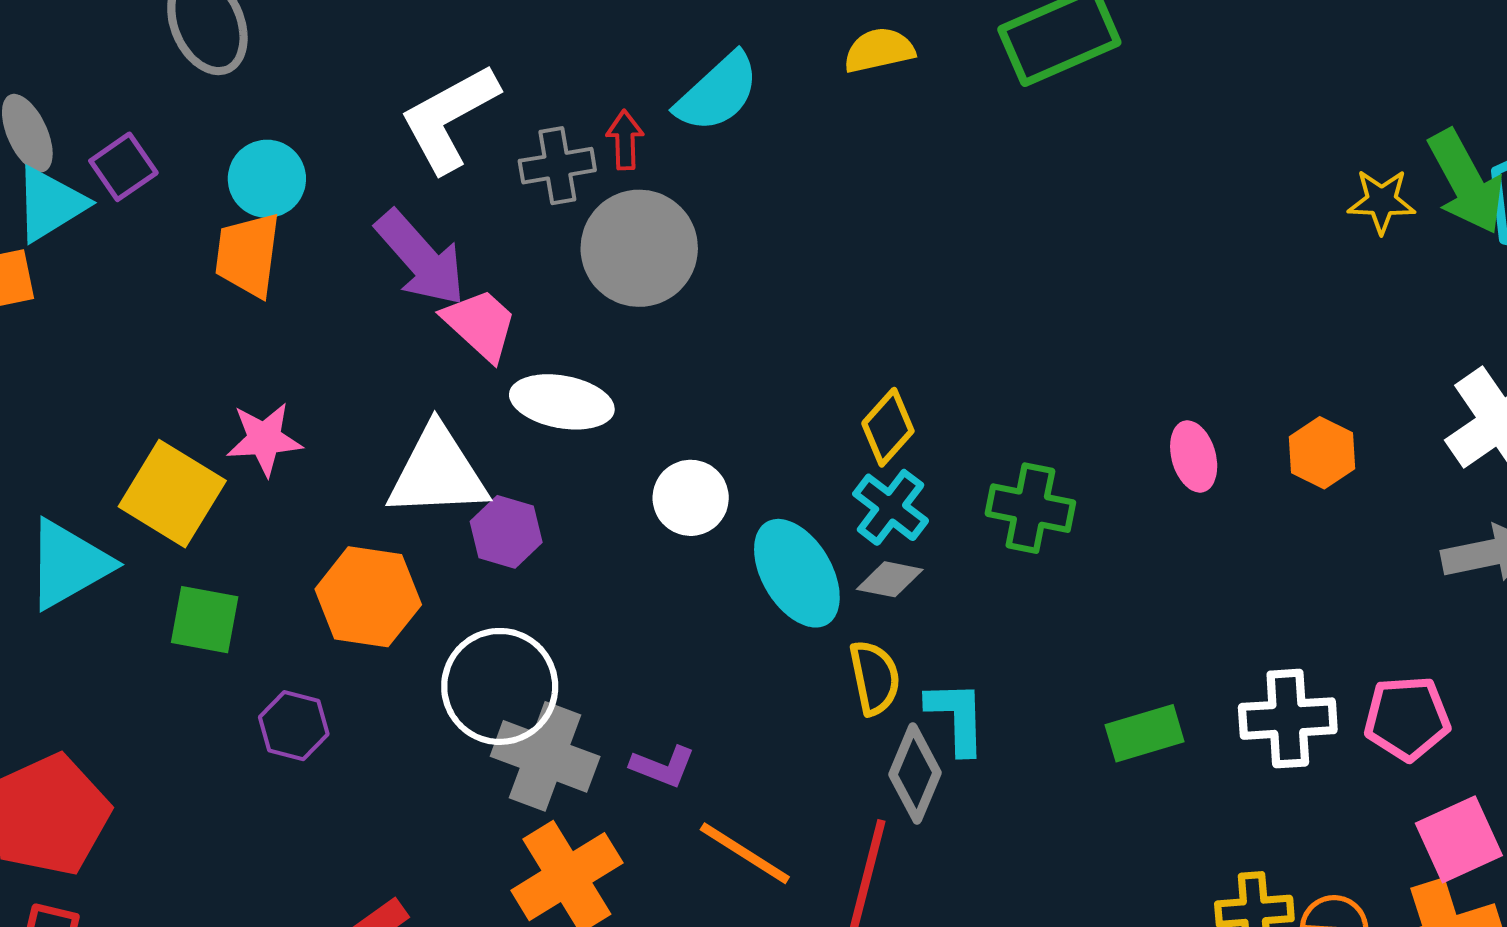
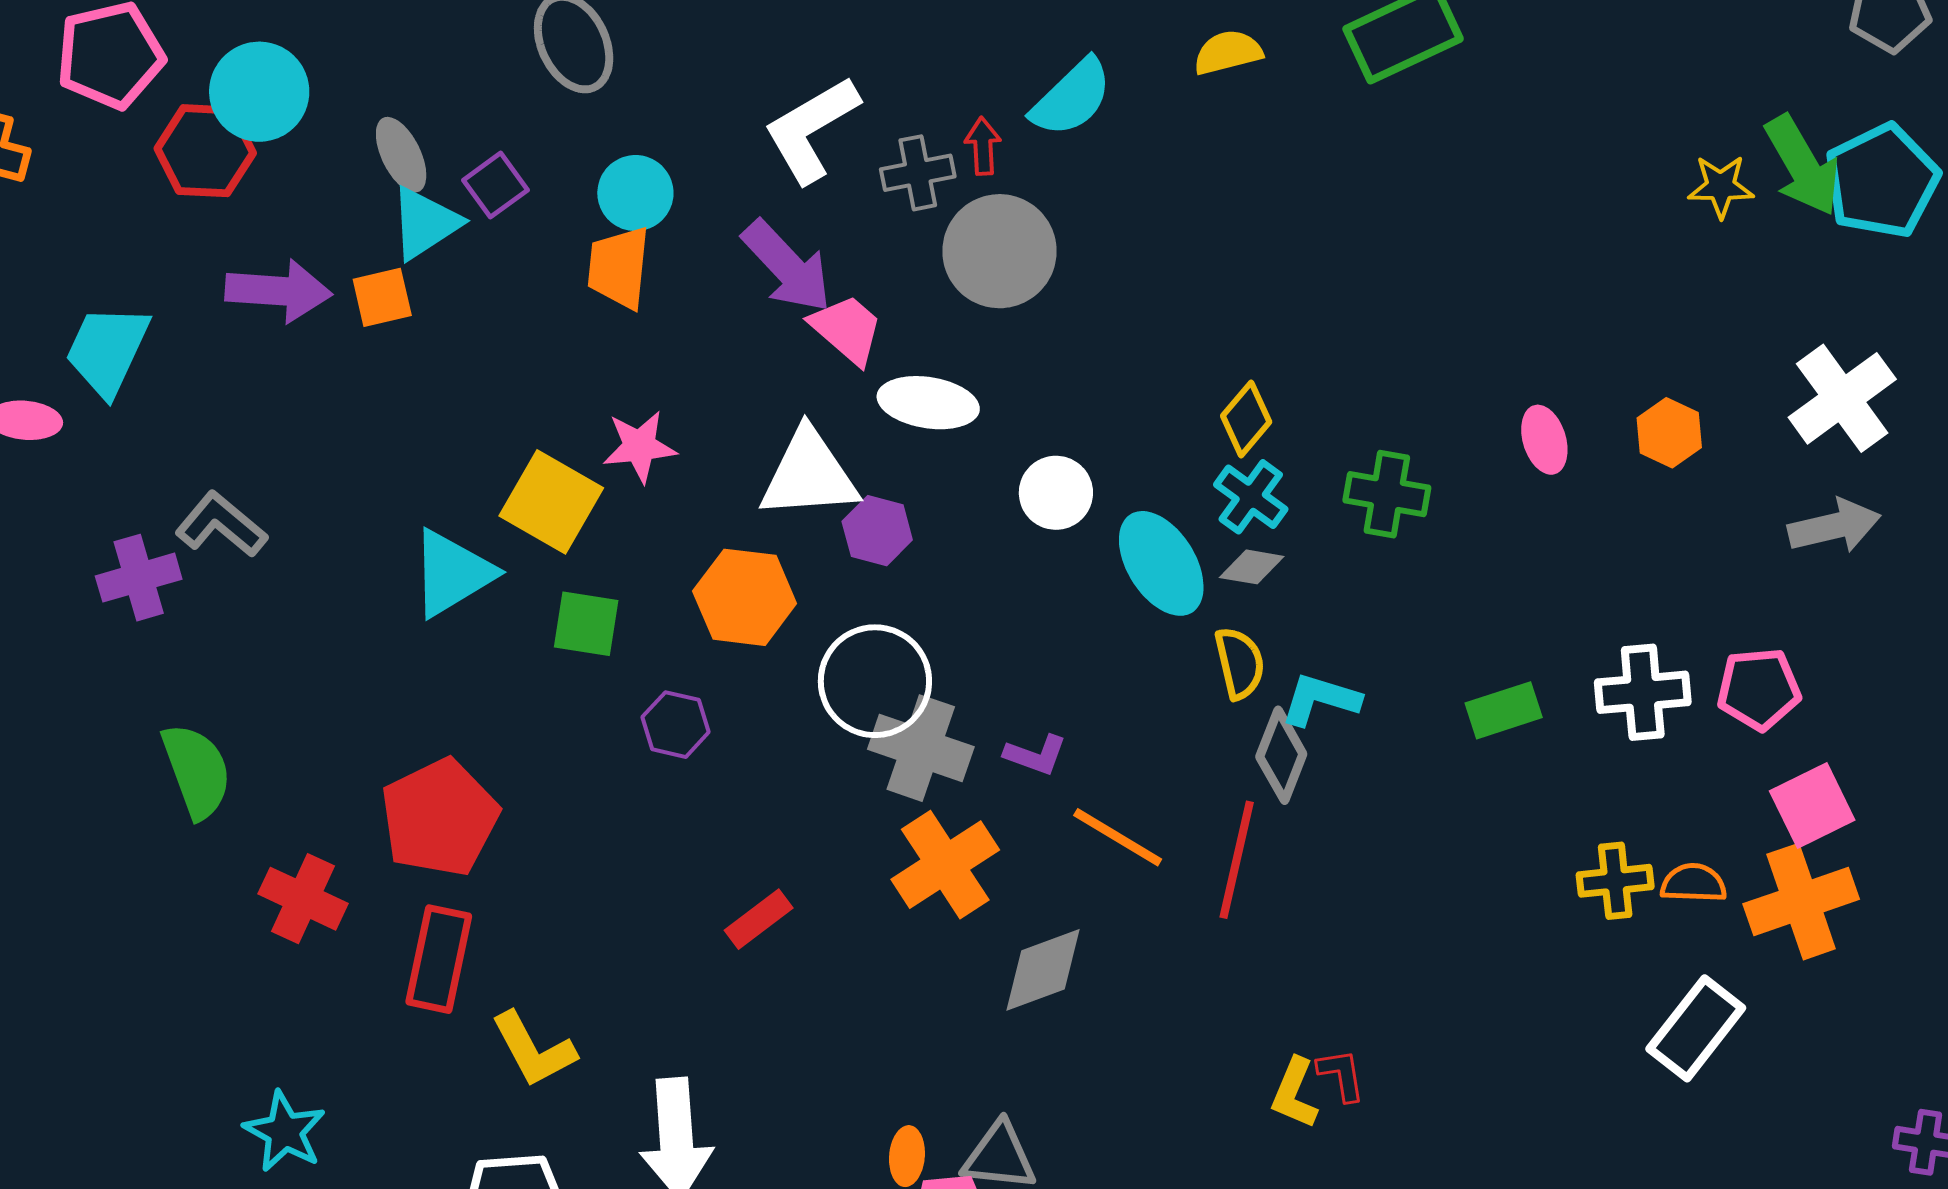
cyan L-shape: (957, 717) -> (1320, 699), turned -70

